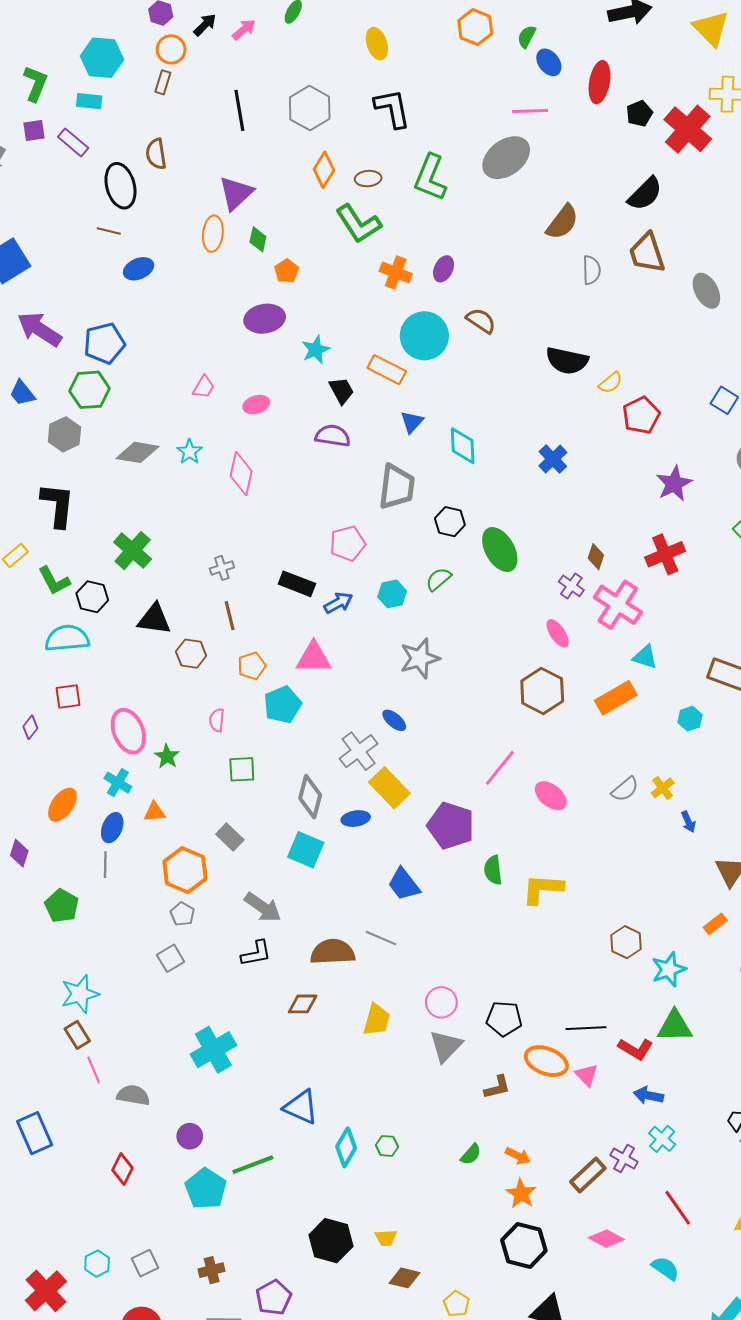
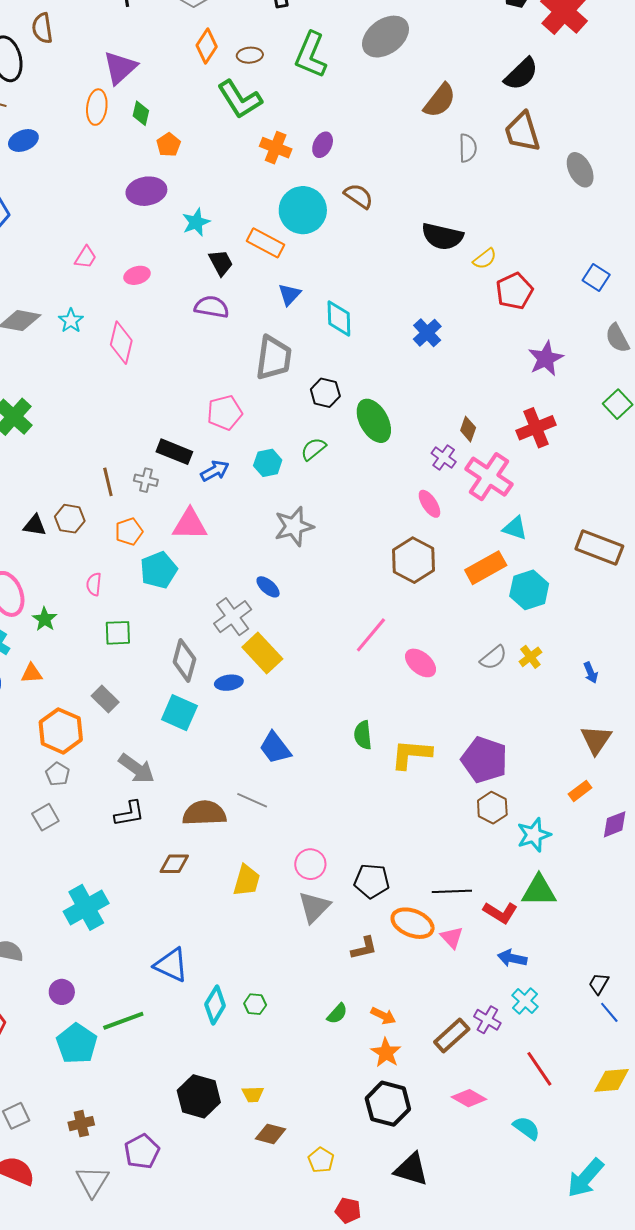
gray cross: (222, 568) -> (146, 480), moved, turned 30
black triangle: (154, 619) -> (35, 525), moved, size x0.7
cyan hexagon: (690, 719) -> (529, 590), moved, size x1.6
blue arrow: (688, 822) -> (591, 673), moved
purple pentagon: (451, 826) -> (484, 760), moved

